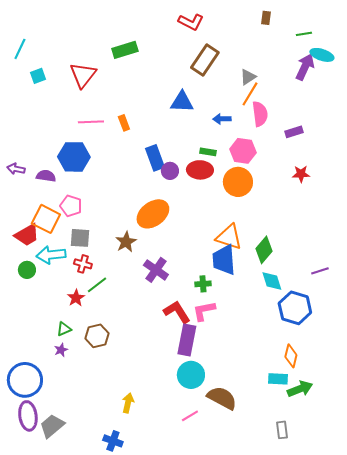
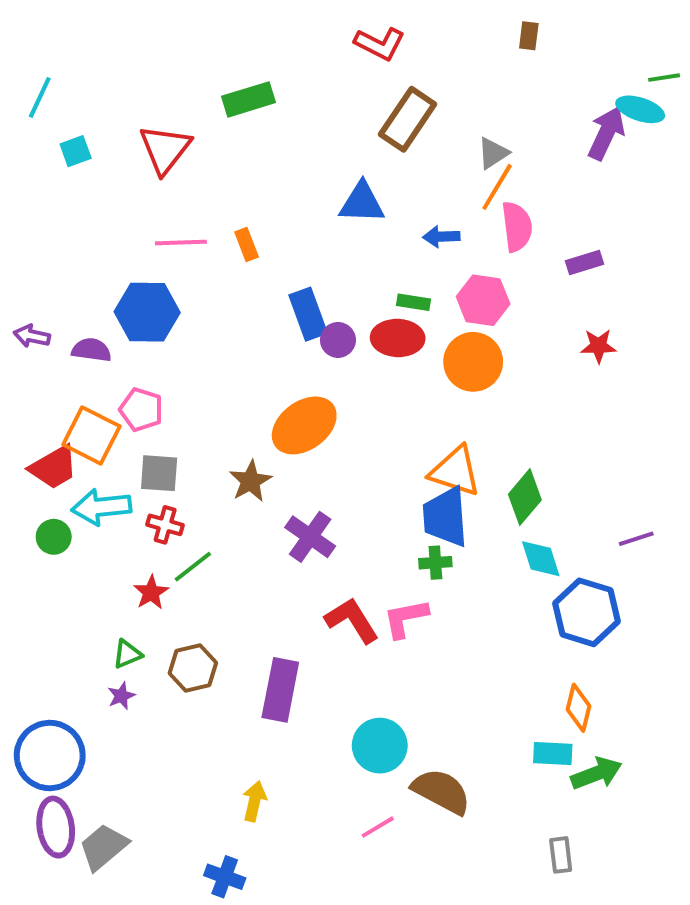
green line: (304, 34) -> (664, 78), moved
green cross: (203, 284) -> (435, 563), moved
purple rectangle: (187, 340) -> (280, 690), moved

